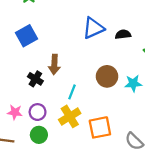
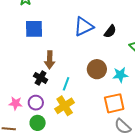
black semicircle: (123, 34) -> (110, 31), turned 136
blue square: (27, 36) -> (34, 29), moved, turned 30
black cross: (35, 79) -> (41, 78), moved
orange square: (100, 127) -> (114, 103), moved

